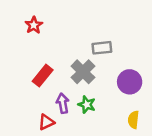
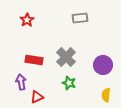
gray rectangle: (102, 48) -> (80, 18), moved
red rectangle: (43, 76) -> (34, 60), turned 60
purple arrow: (63, 103) -> (21, 82), moved

